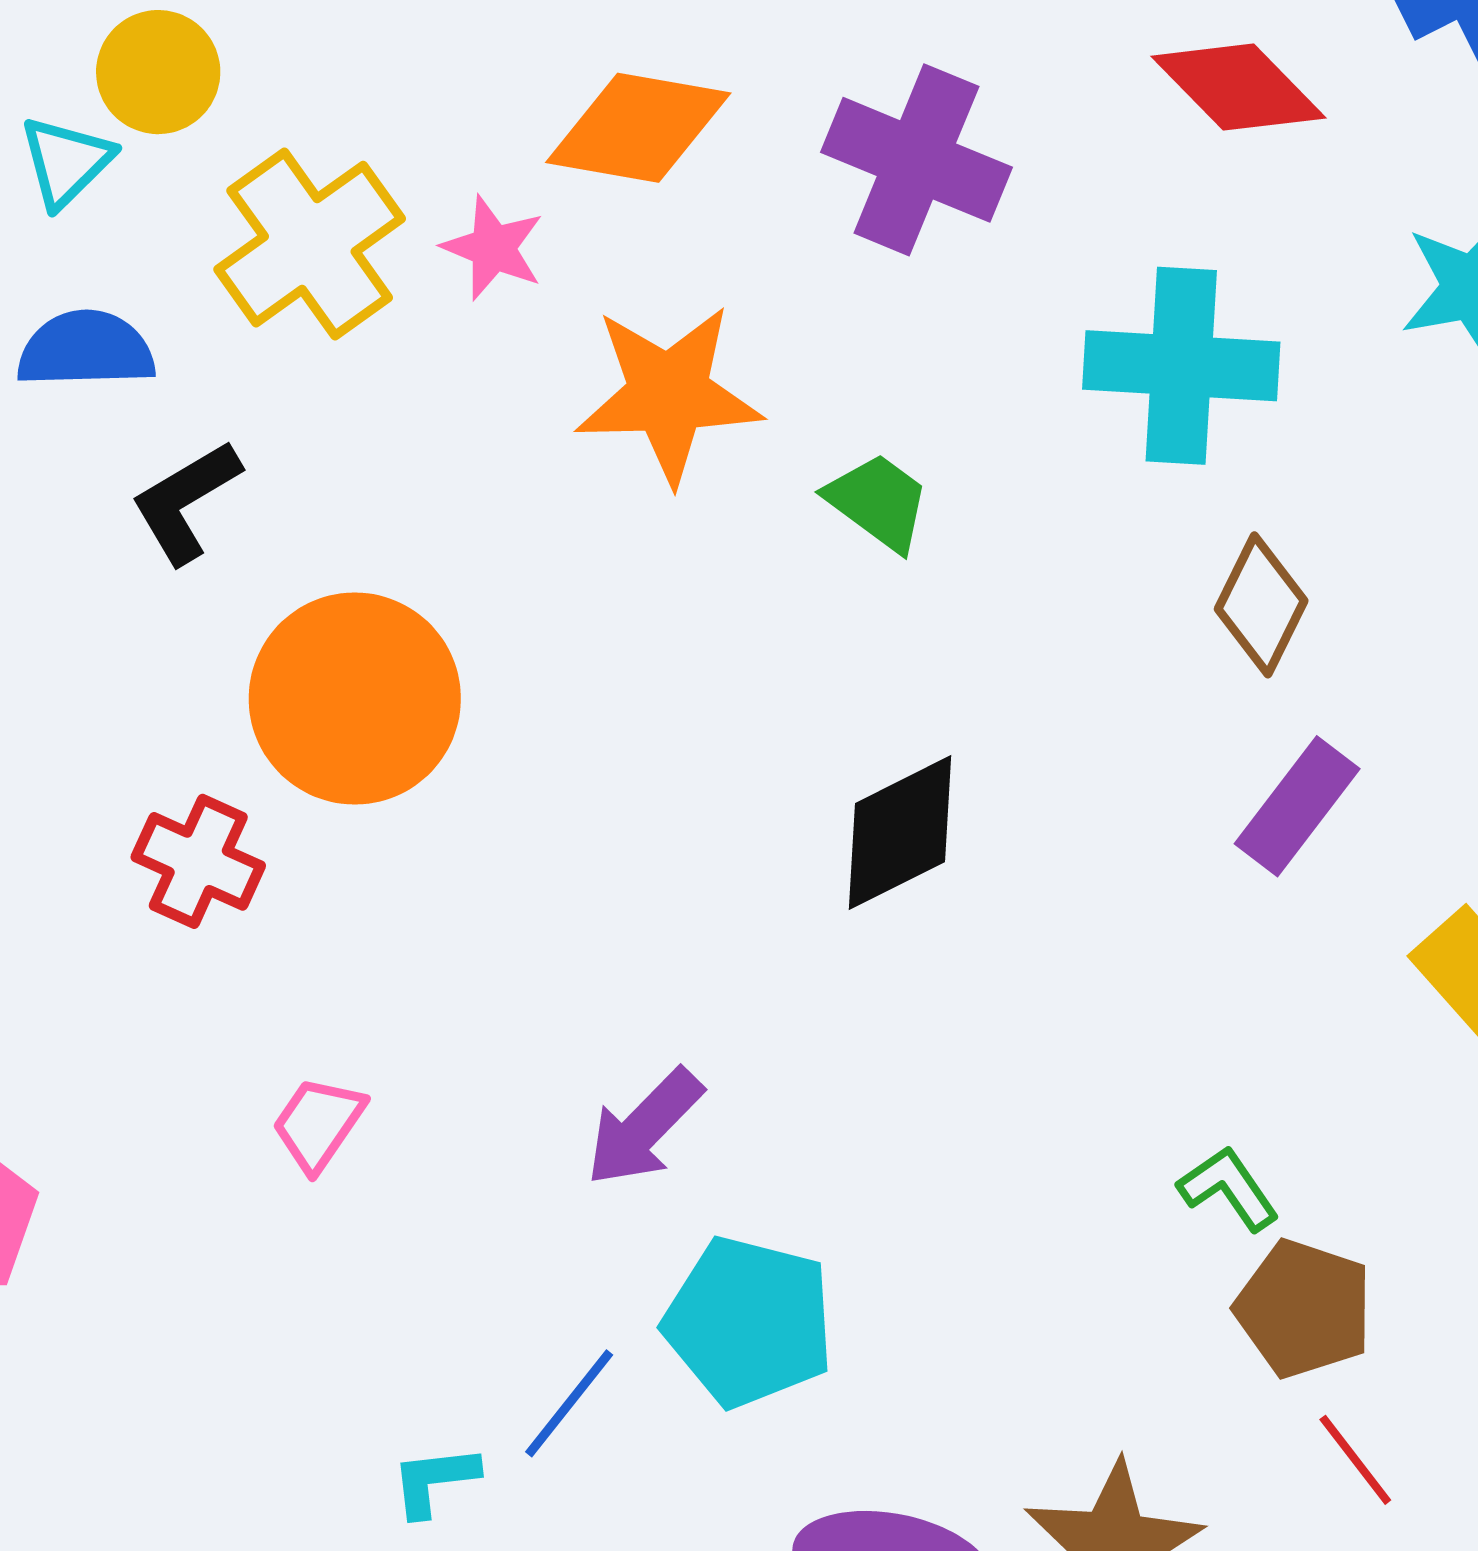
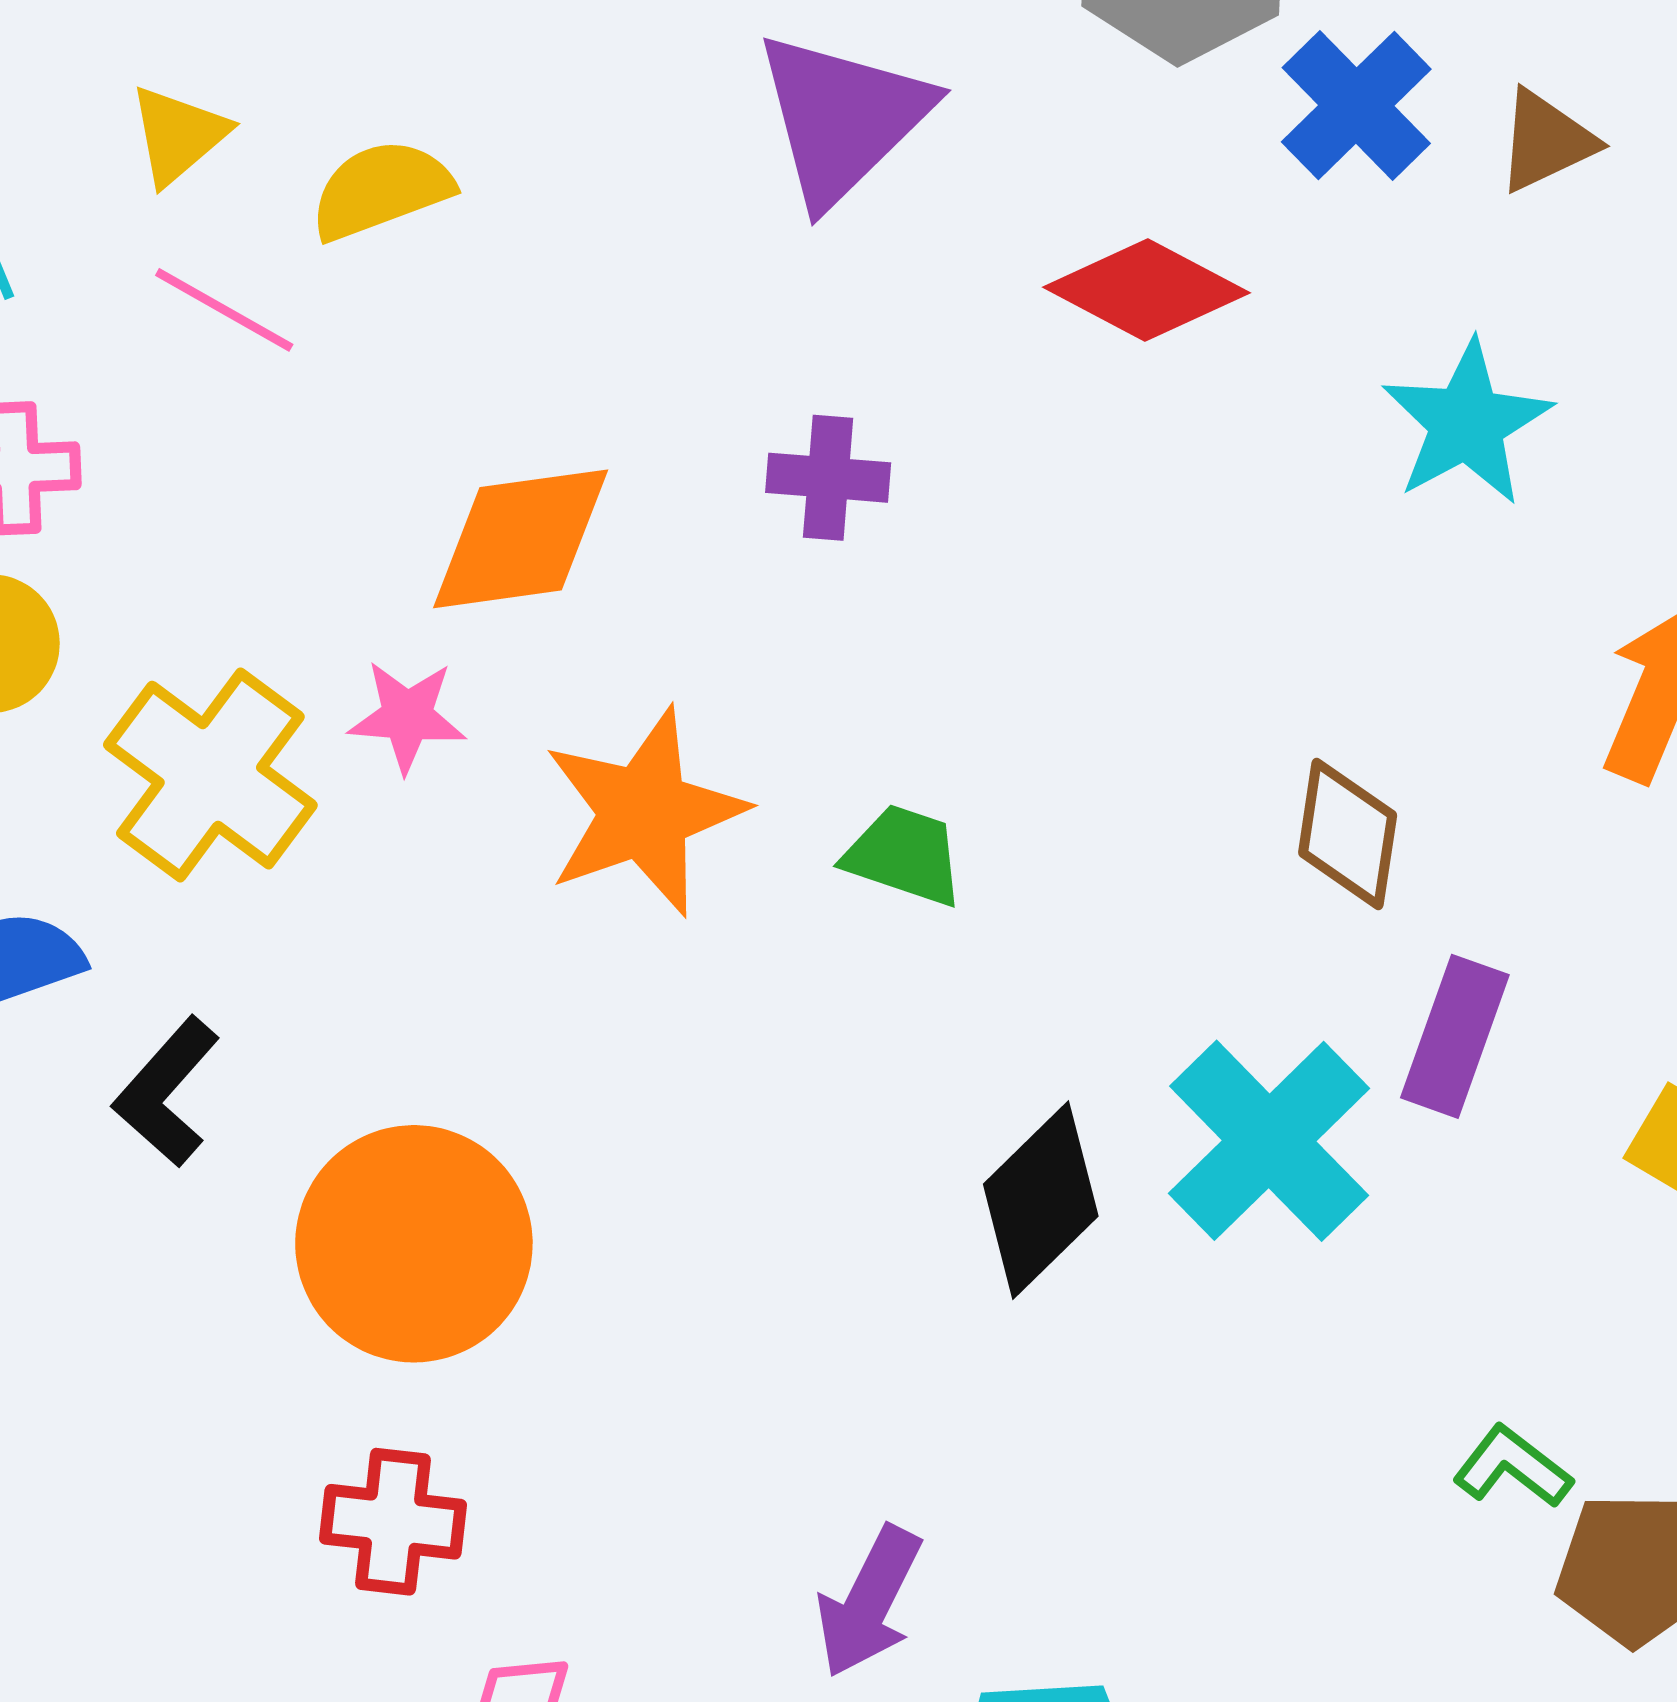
purple cross: (916, 160) -> (828, 478), size x0.6
cyan cross: (1181, 366) -> (1269, 1141), moved, turned -30
red cross: (198, 861) -> (393, 1522), moved

